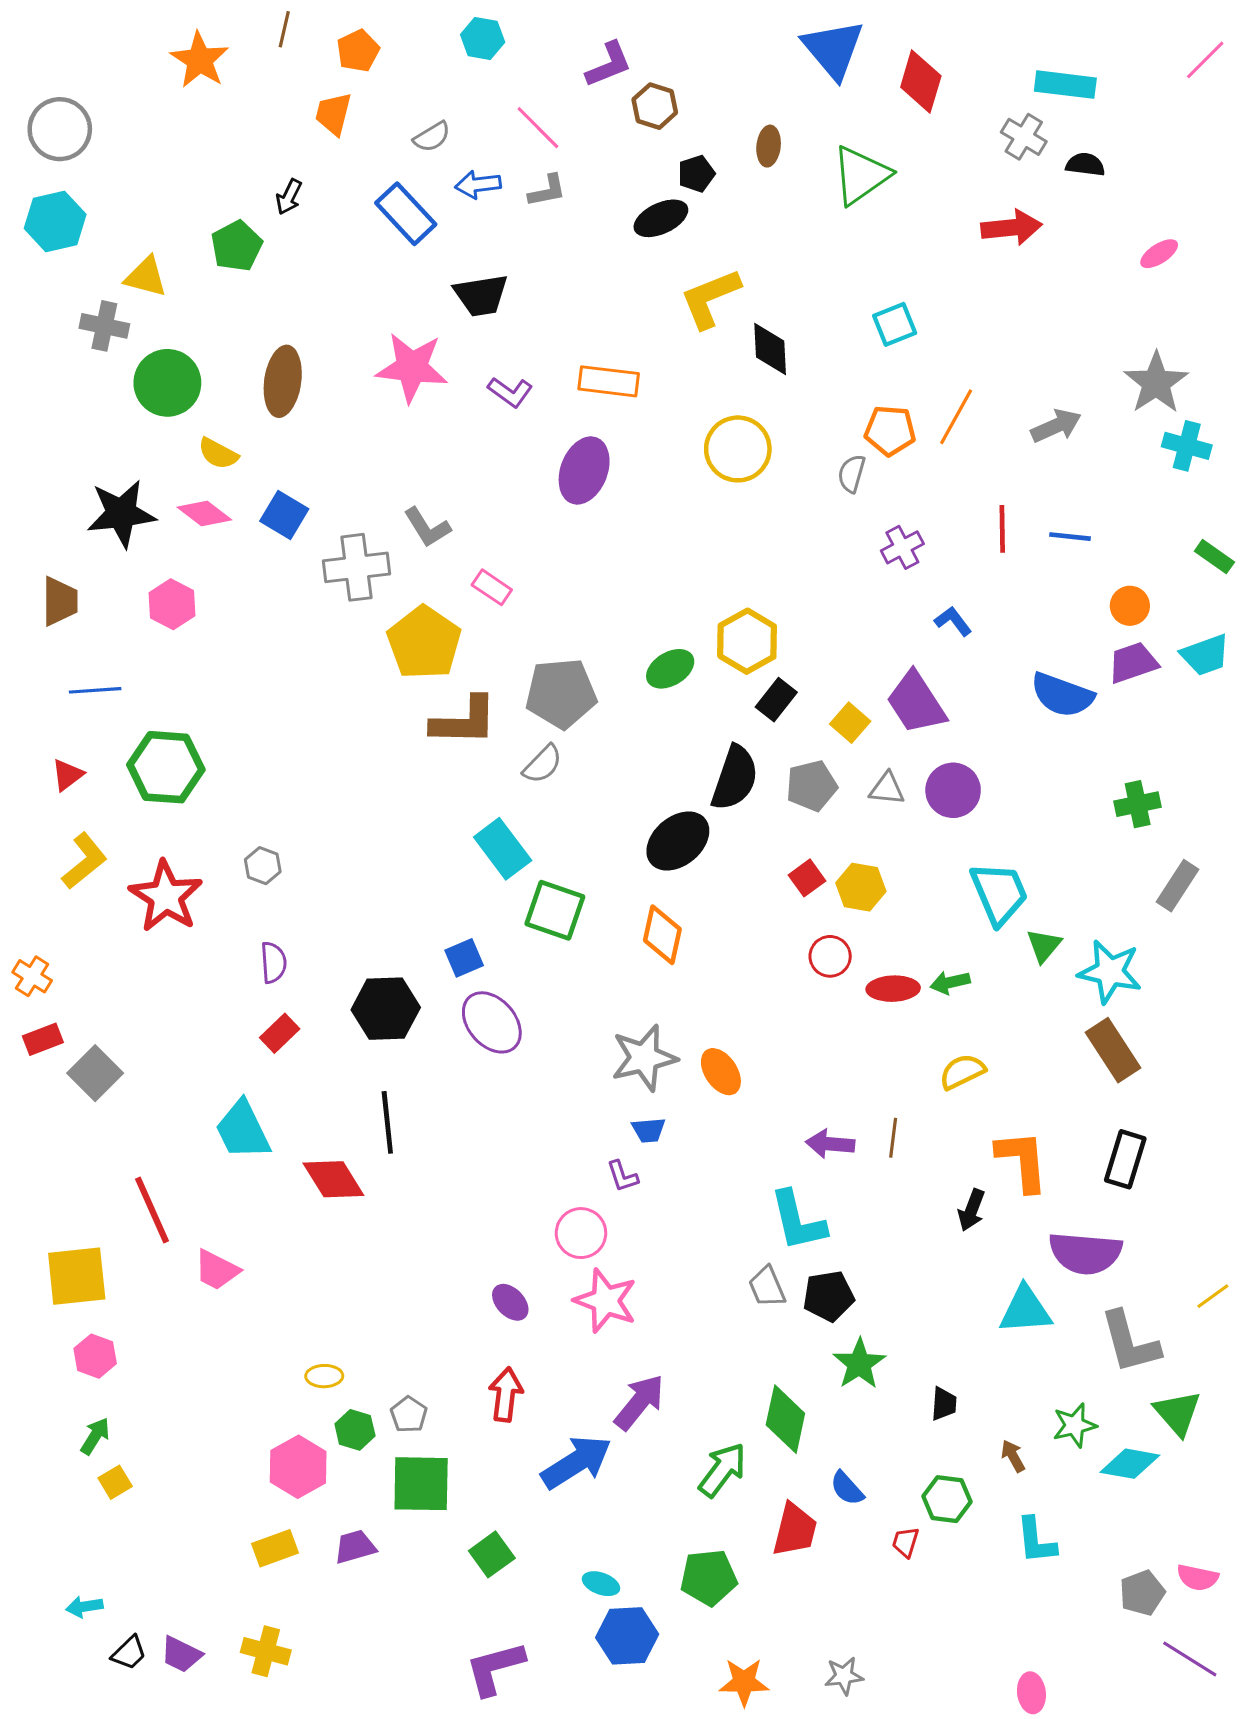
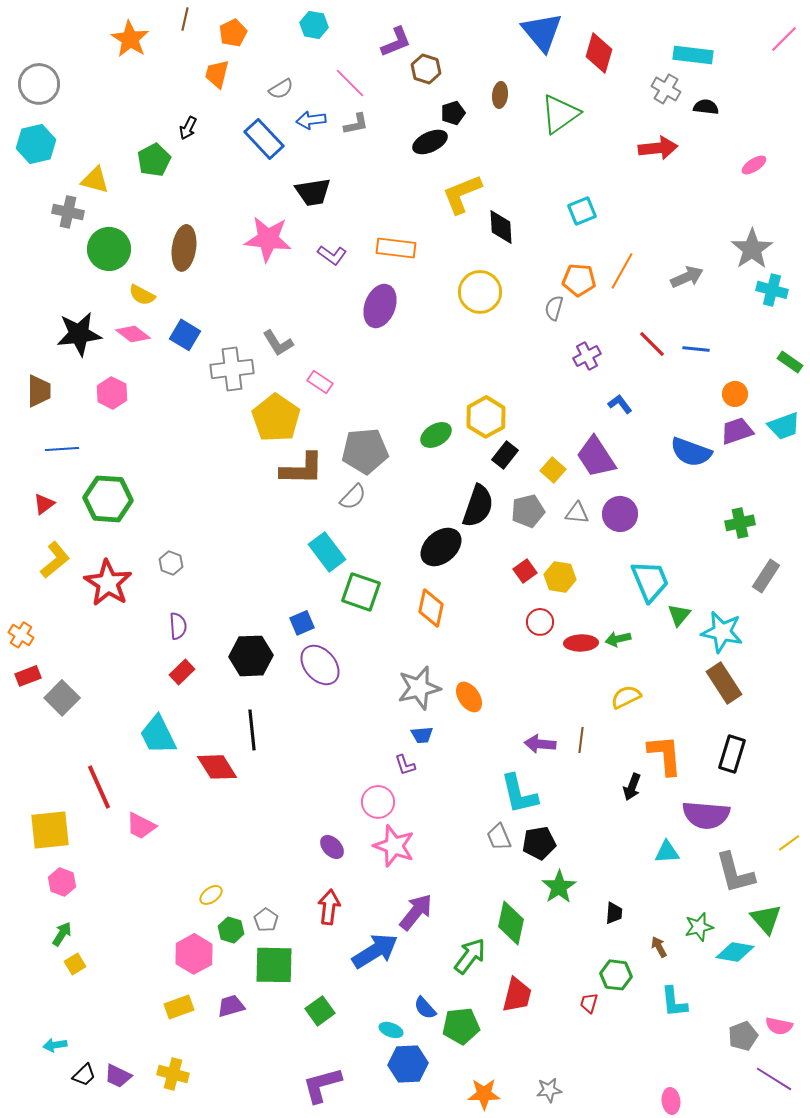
red line: (1002, 529) -> (652, 344), turned -44
cyan triangle: (1025, 1310) -> (667, 852), size x0.7
yellow ellipse: (324, 1376) -> (211, 895), turned -35
blue semicircle: (847, 1488) -> (425, 1008), moved

